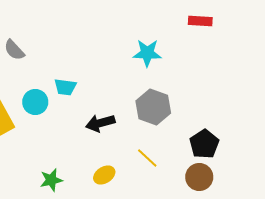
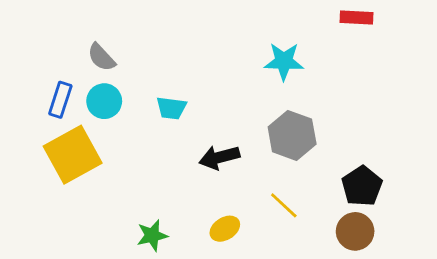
cyan circle: (35, 102) -> (104, 101), moved

